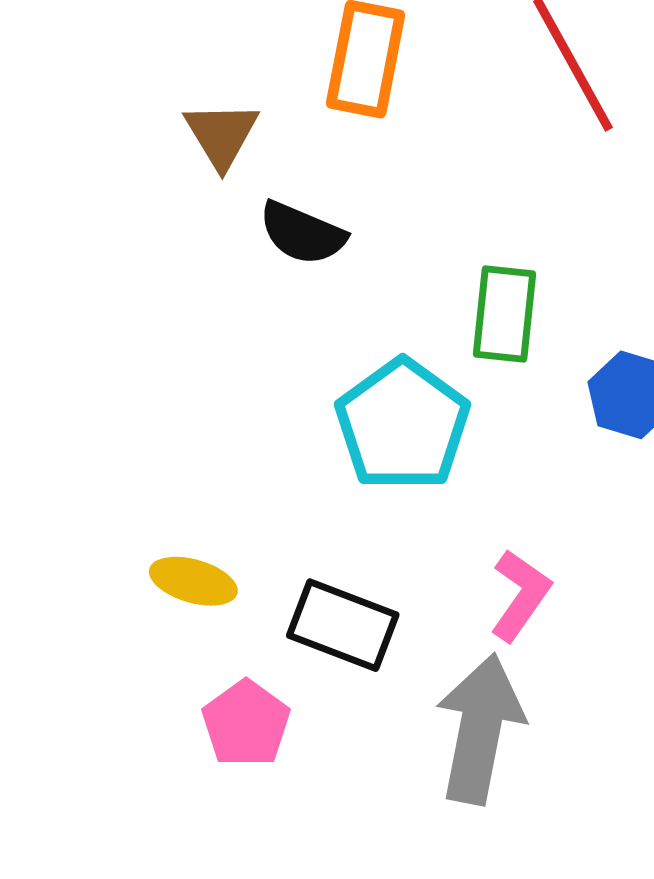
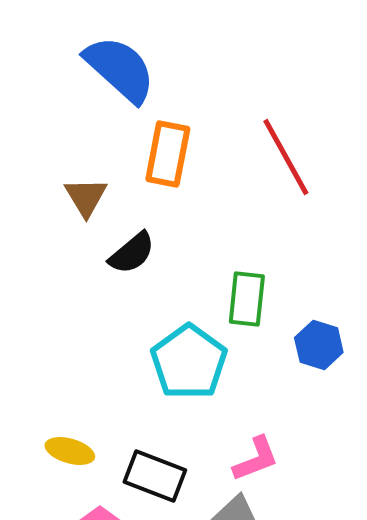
black semicircle: (302, 233) -> (132, 253), turned -63
pink L-shape: (520, 595) -> (256, 459), turned 34

